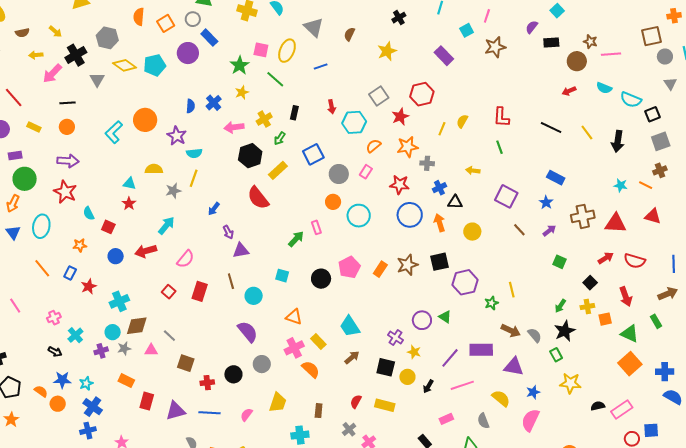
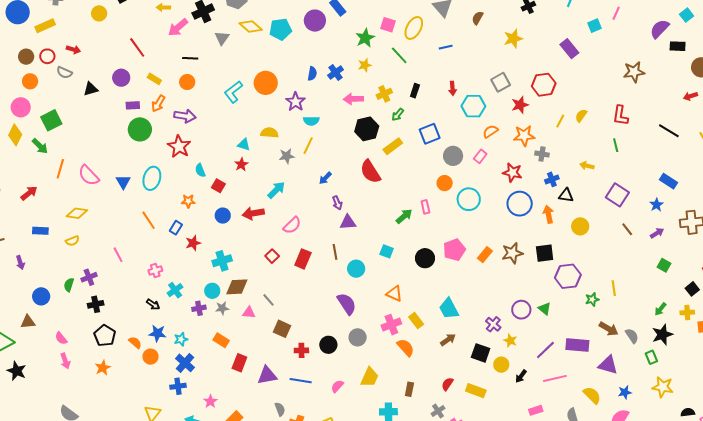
purple semicircle: (532, 27) -> (660, 29), size x1.5
brown star: (495, 47) -> (634, 72), moved
orange arrow: (13, 203) -> (158, 104), moved

